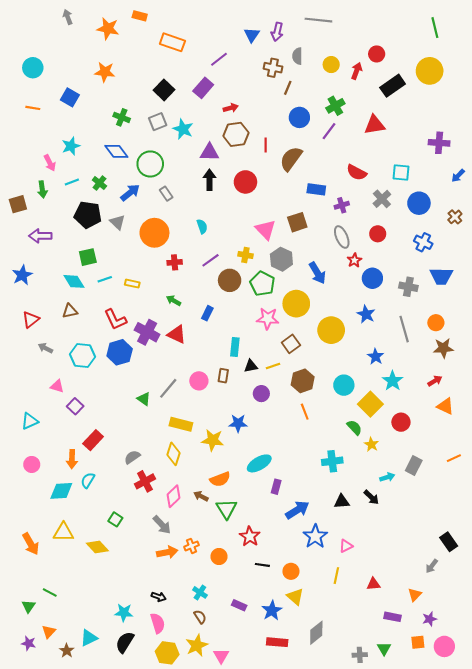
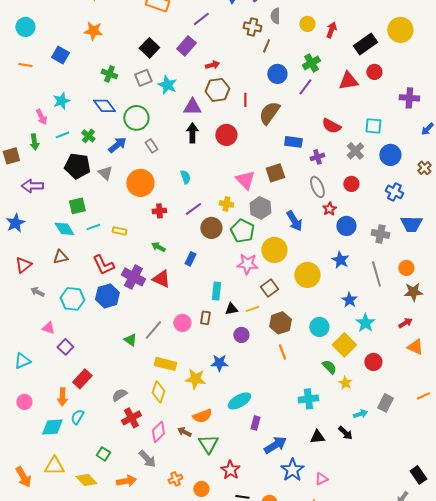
red circle: (377, 54) -> (374, 72), moved
orange arrow: (167, 552) -> (126, 481), moved

